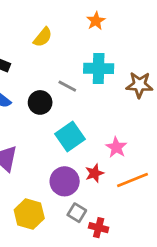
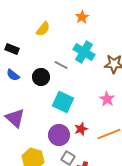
cyan cross: (99, 68) -> (84, 52), turned 30
cyan square: (70, 136) -> (63, 102), turned -30
pink star: (116, 147) -> (107, 99), moved

